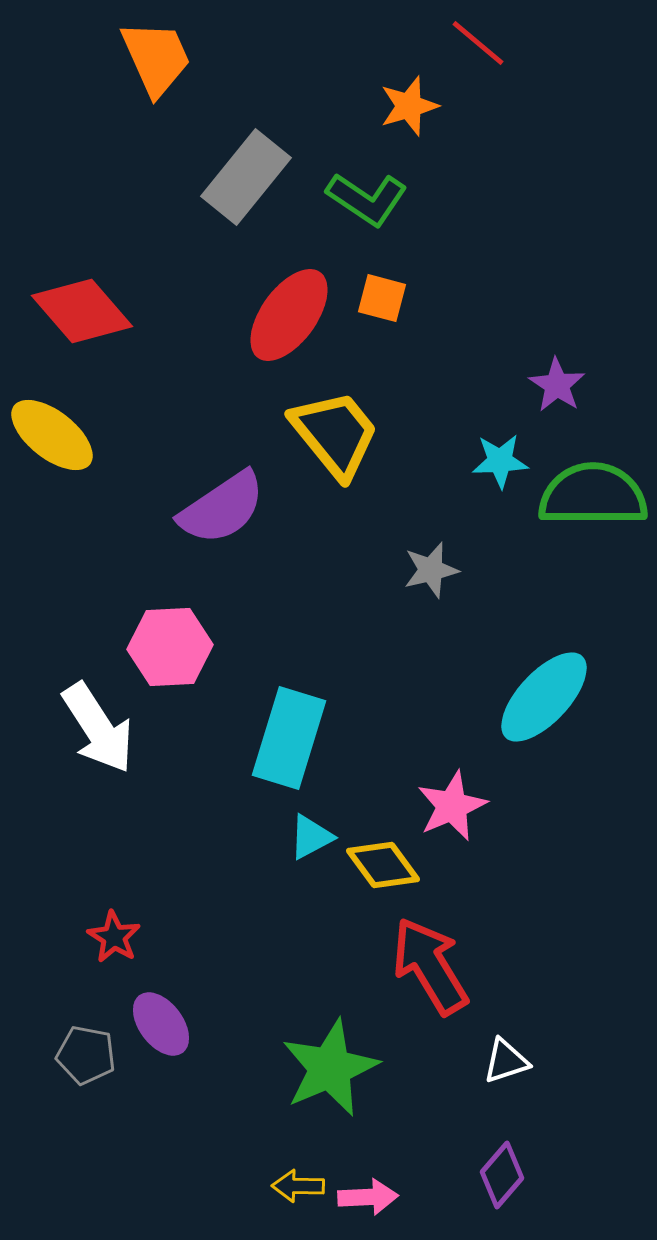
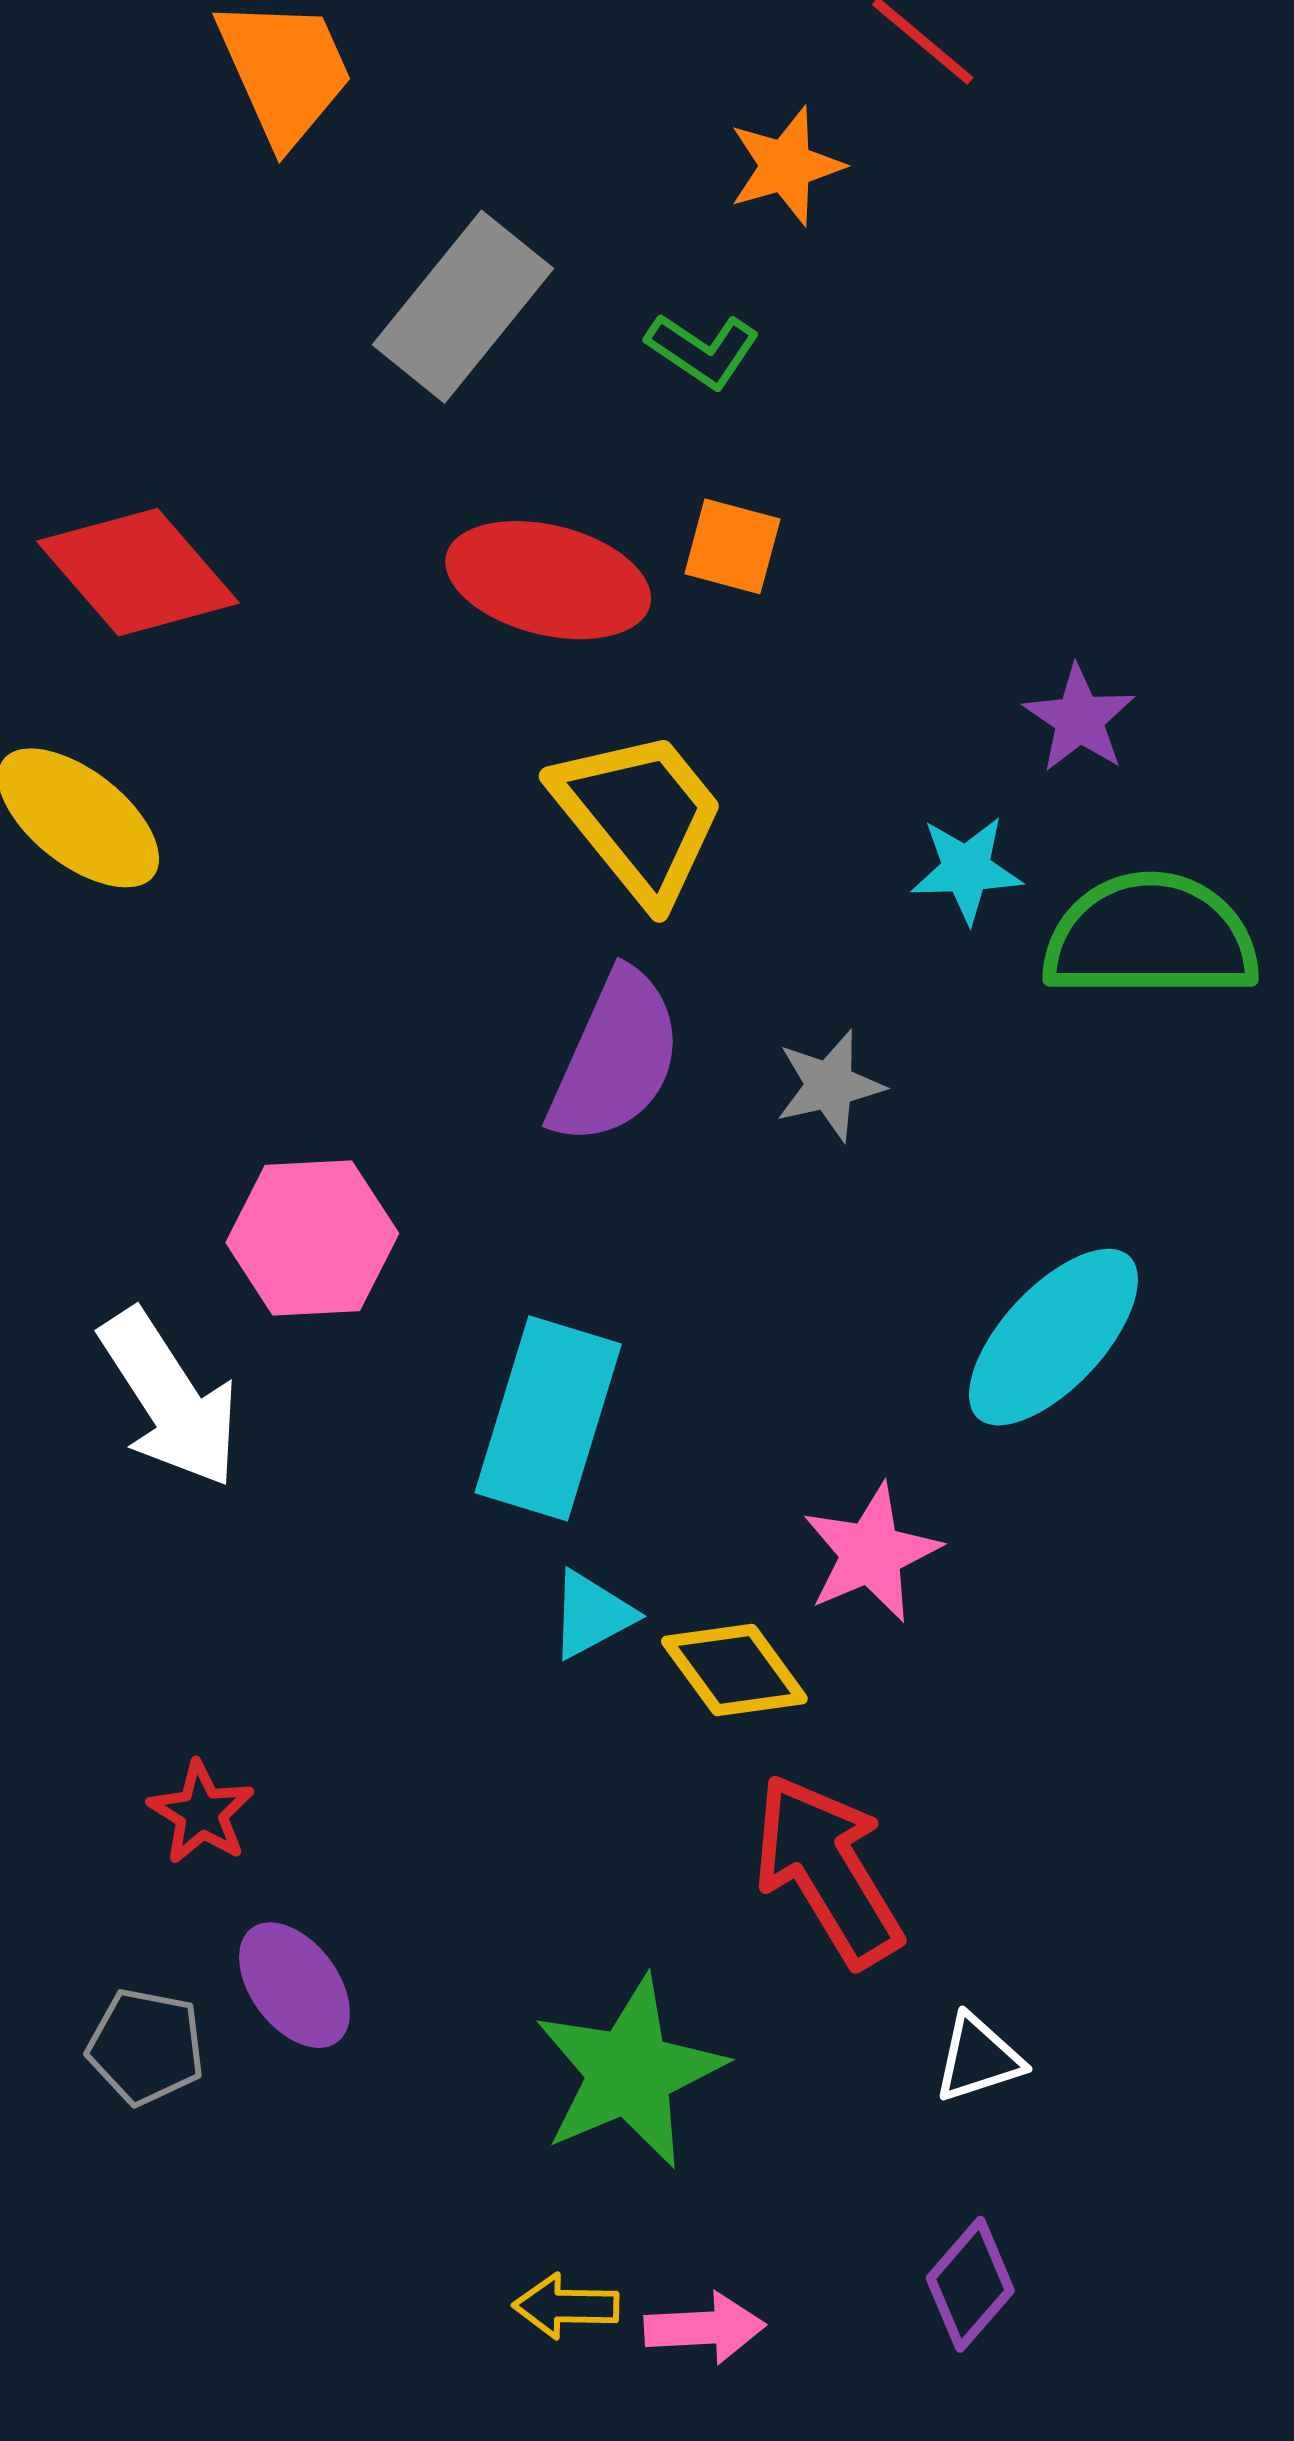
green L-shape: (367, 199) -> (703, 350), size x0.7
red ellipse: (289, 315) -> (548, 580), turned 68
purple semicircle: (222, 508) -> (616, 1058), moved, turned -32

